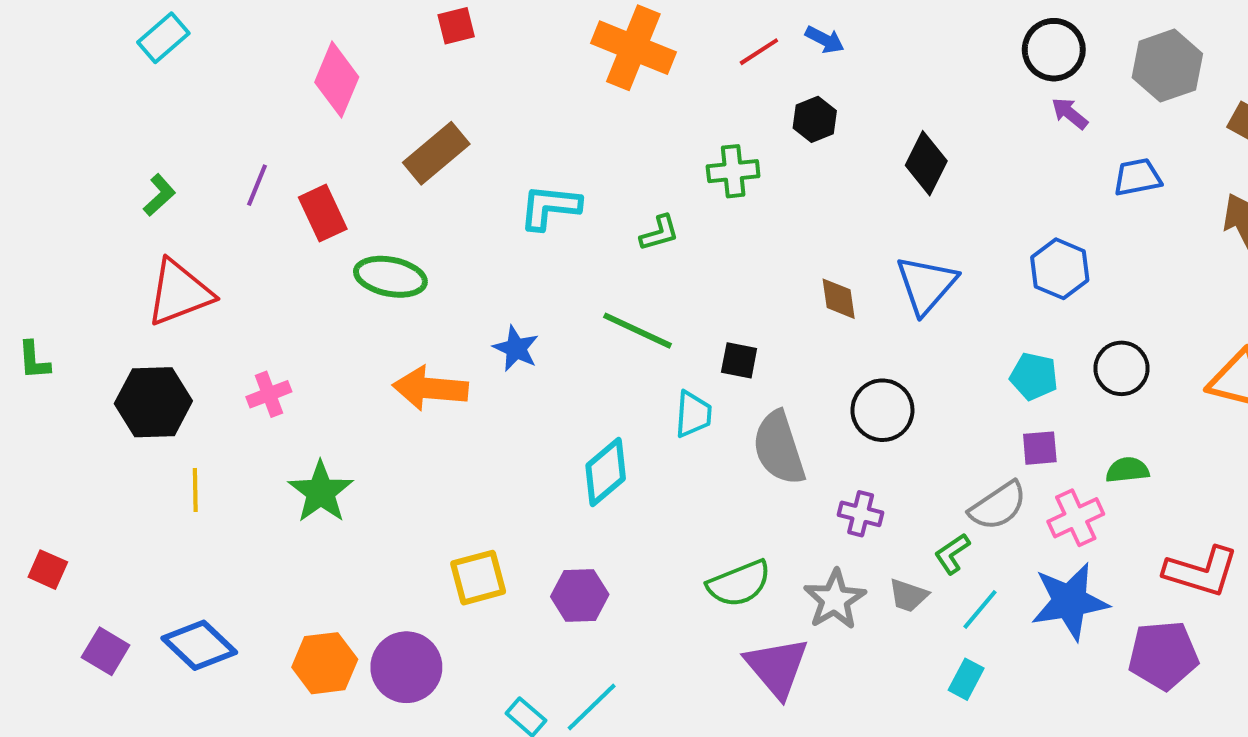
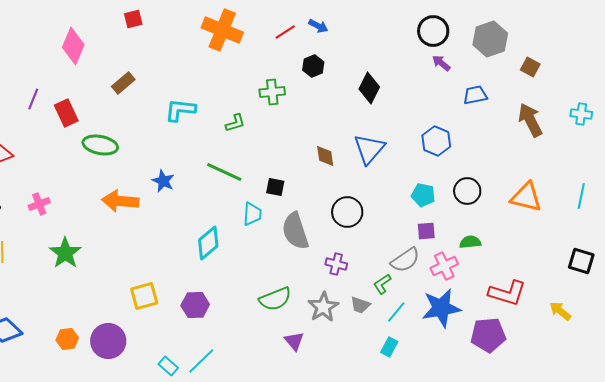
brown rectangle: (436, 153) -> (123, 83), size x0.7
orange hexagon: (325, 663) -> (67, 339), size x0.7
purple triangle: (777, 667) -> (294, 341), size x0.6

